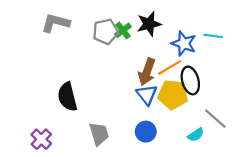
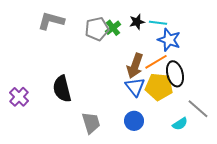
black star: (149, 24) -> (137, 22), size x0.7
cyan line: (213, 36) -> (158, 23), moved
purple cross: (41, 139) -> (19, 97), moved

